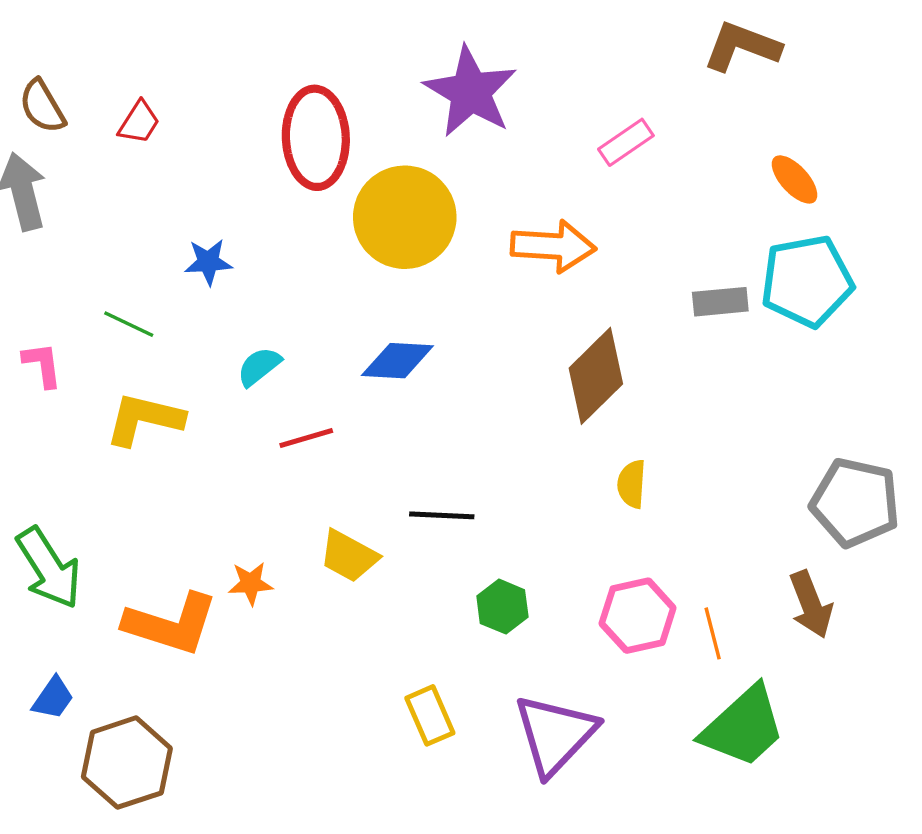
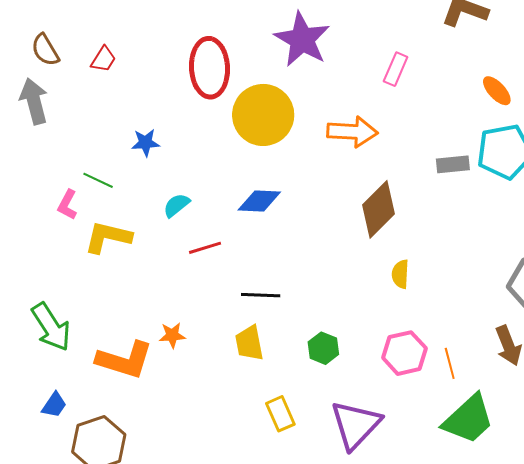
pink rectangle: (626, 142) -> (396, 69), turned -32
pink L-shape: (42, 365) -> (67, 205), moved, turned -144
black line: (442, 515) -> (261, 295), moved
yellow trapezoid: (349, 556) -> (249, 343), moved, turned 51

